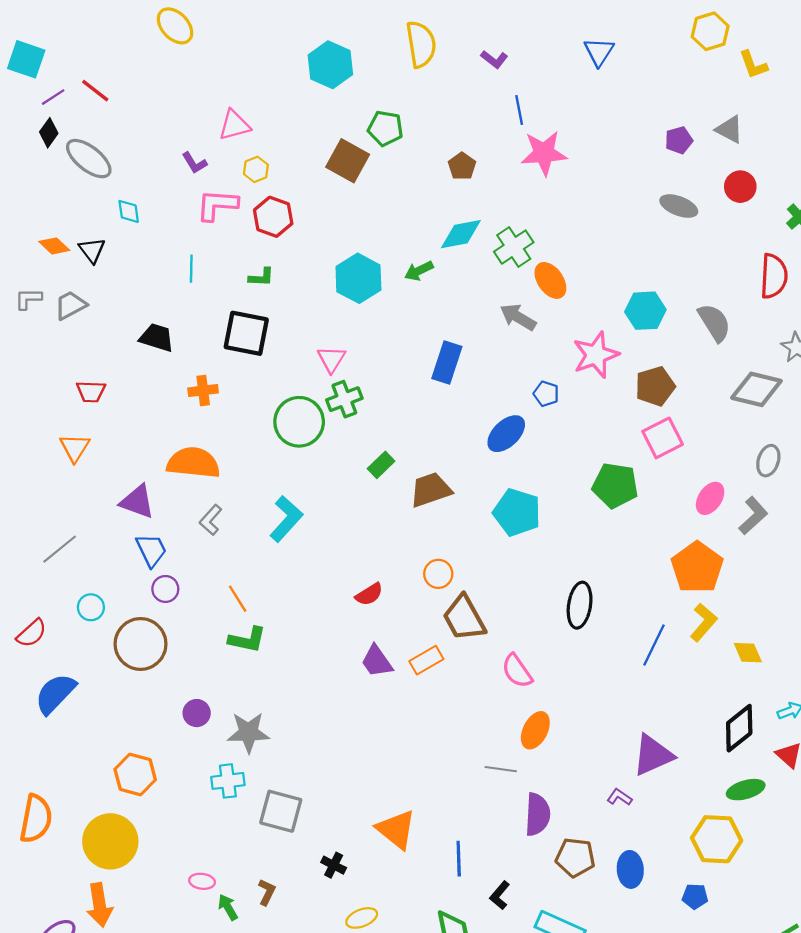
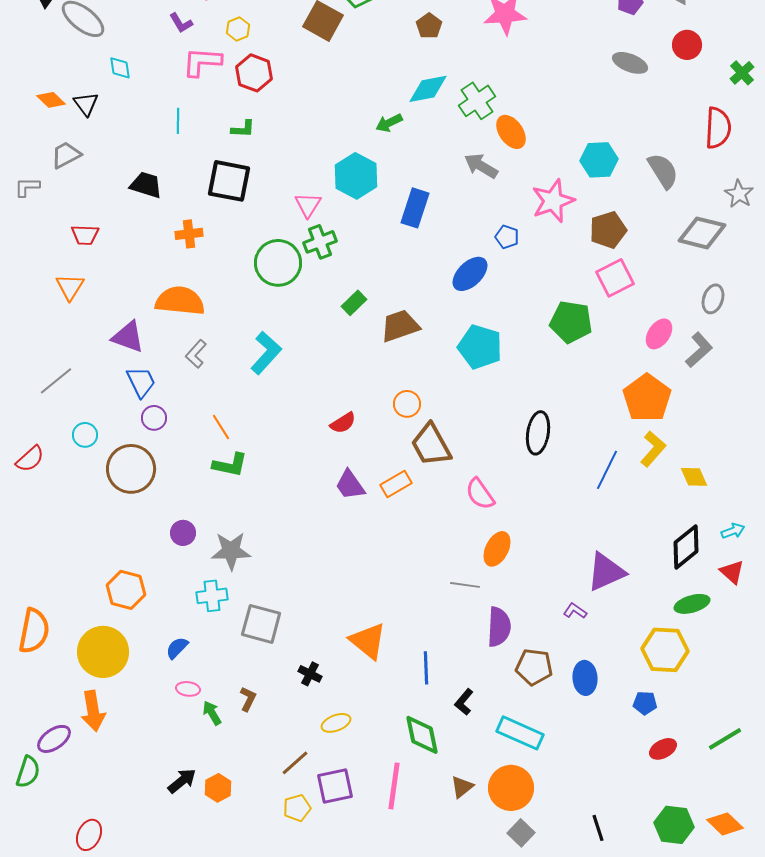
cyan hexagon: (358, 278) -> (356, 176), moved
gray L-shape: (28, 299) -> (27, 187), moved
blue semicircle: (55, 694) -> (177, 648), moved, size x0.6

